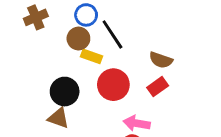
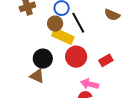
yellow rectangle: (92, 56) -> (63, 36), size x1.5
brown semicircle: (161, 60) -> (112, 15), moved

